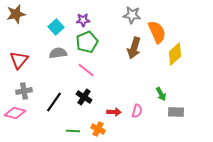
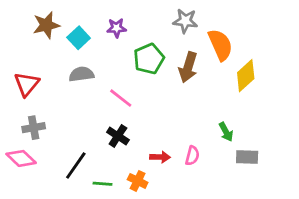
brown star: (16, 14) -> (46, 25), moved
green pentagon: (87, 42) -> (149, 59), moved
black line: (54, 102) -> (76, 165), moved
pink diamond: (15, 113) -> (21, 158), turned 30

